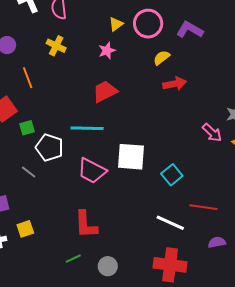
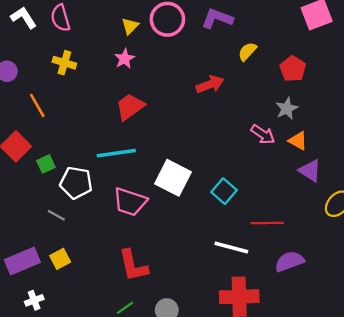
yellow semicircle: (162, 58) -> (247, 51), moved
white square: (131, 157) -> (173, 178), turned 32
yellow square: (25, 229) -> (60, 259), moved
purple semicircle: (217, 242) -> (289, 261), size x1.4

